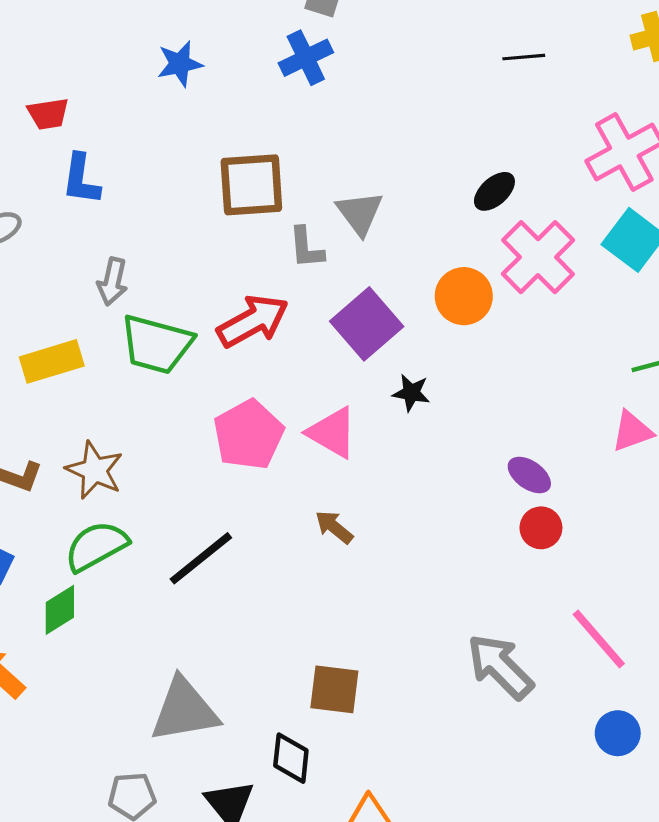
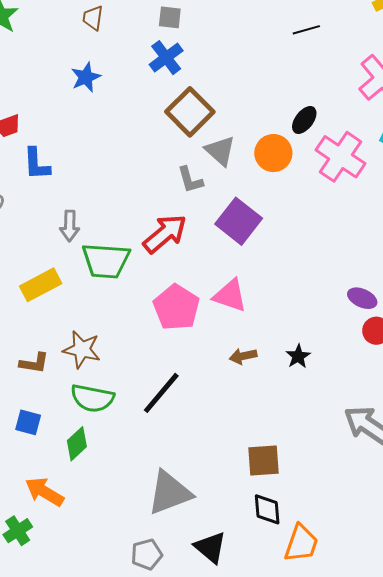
brown square: (251, 185) -> (190, 112), moved, turned -30
orange circle: (464, 296) -> (273, 153), moved
black star: (411, 393) -> (298, 356), moved, turned -30
brown arrow: (334, 527) -> (243, 356), turned -40
green semicircle: (96, 546) -> (92, 398), turned -129
black diamond: (291, 758) -> (267, 509), moved

